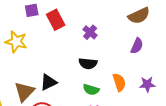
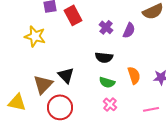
purple semicircle: (137, 46) -> (129, 30), moved
black triangle: (48, 82) -> (66, 75), turned -48

